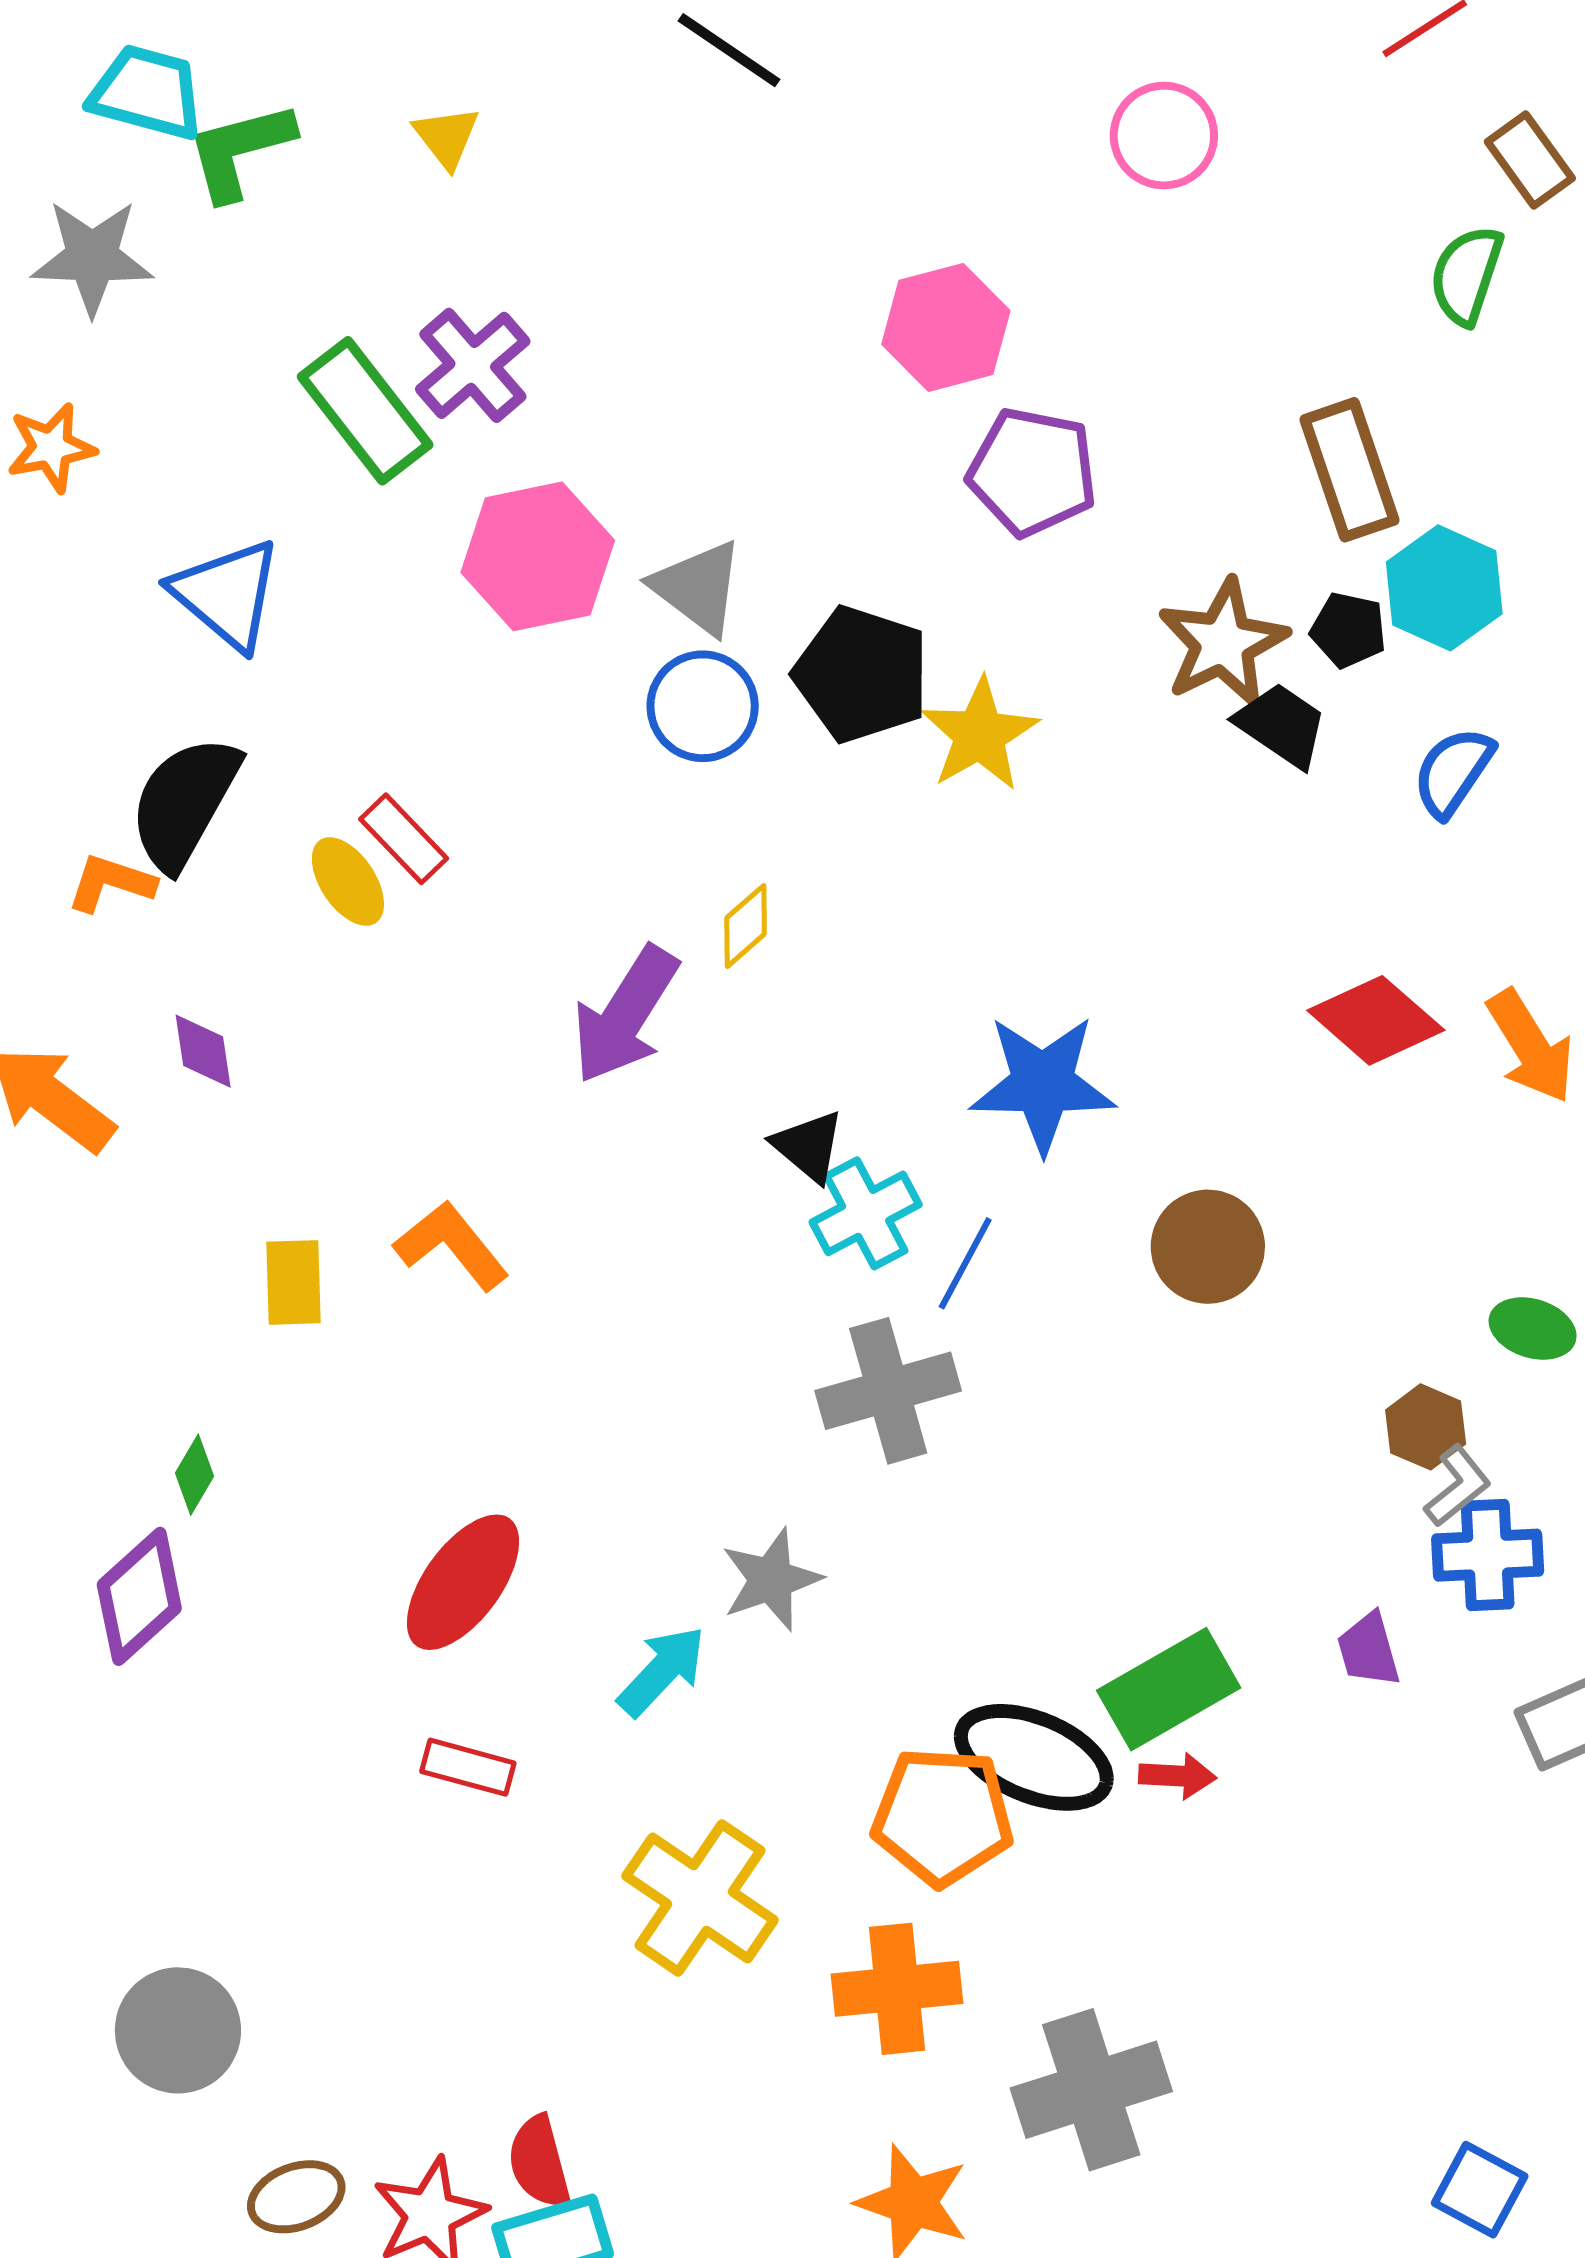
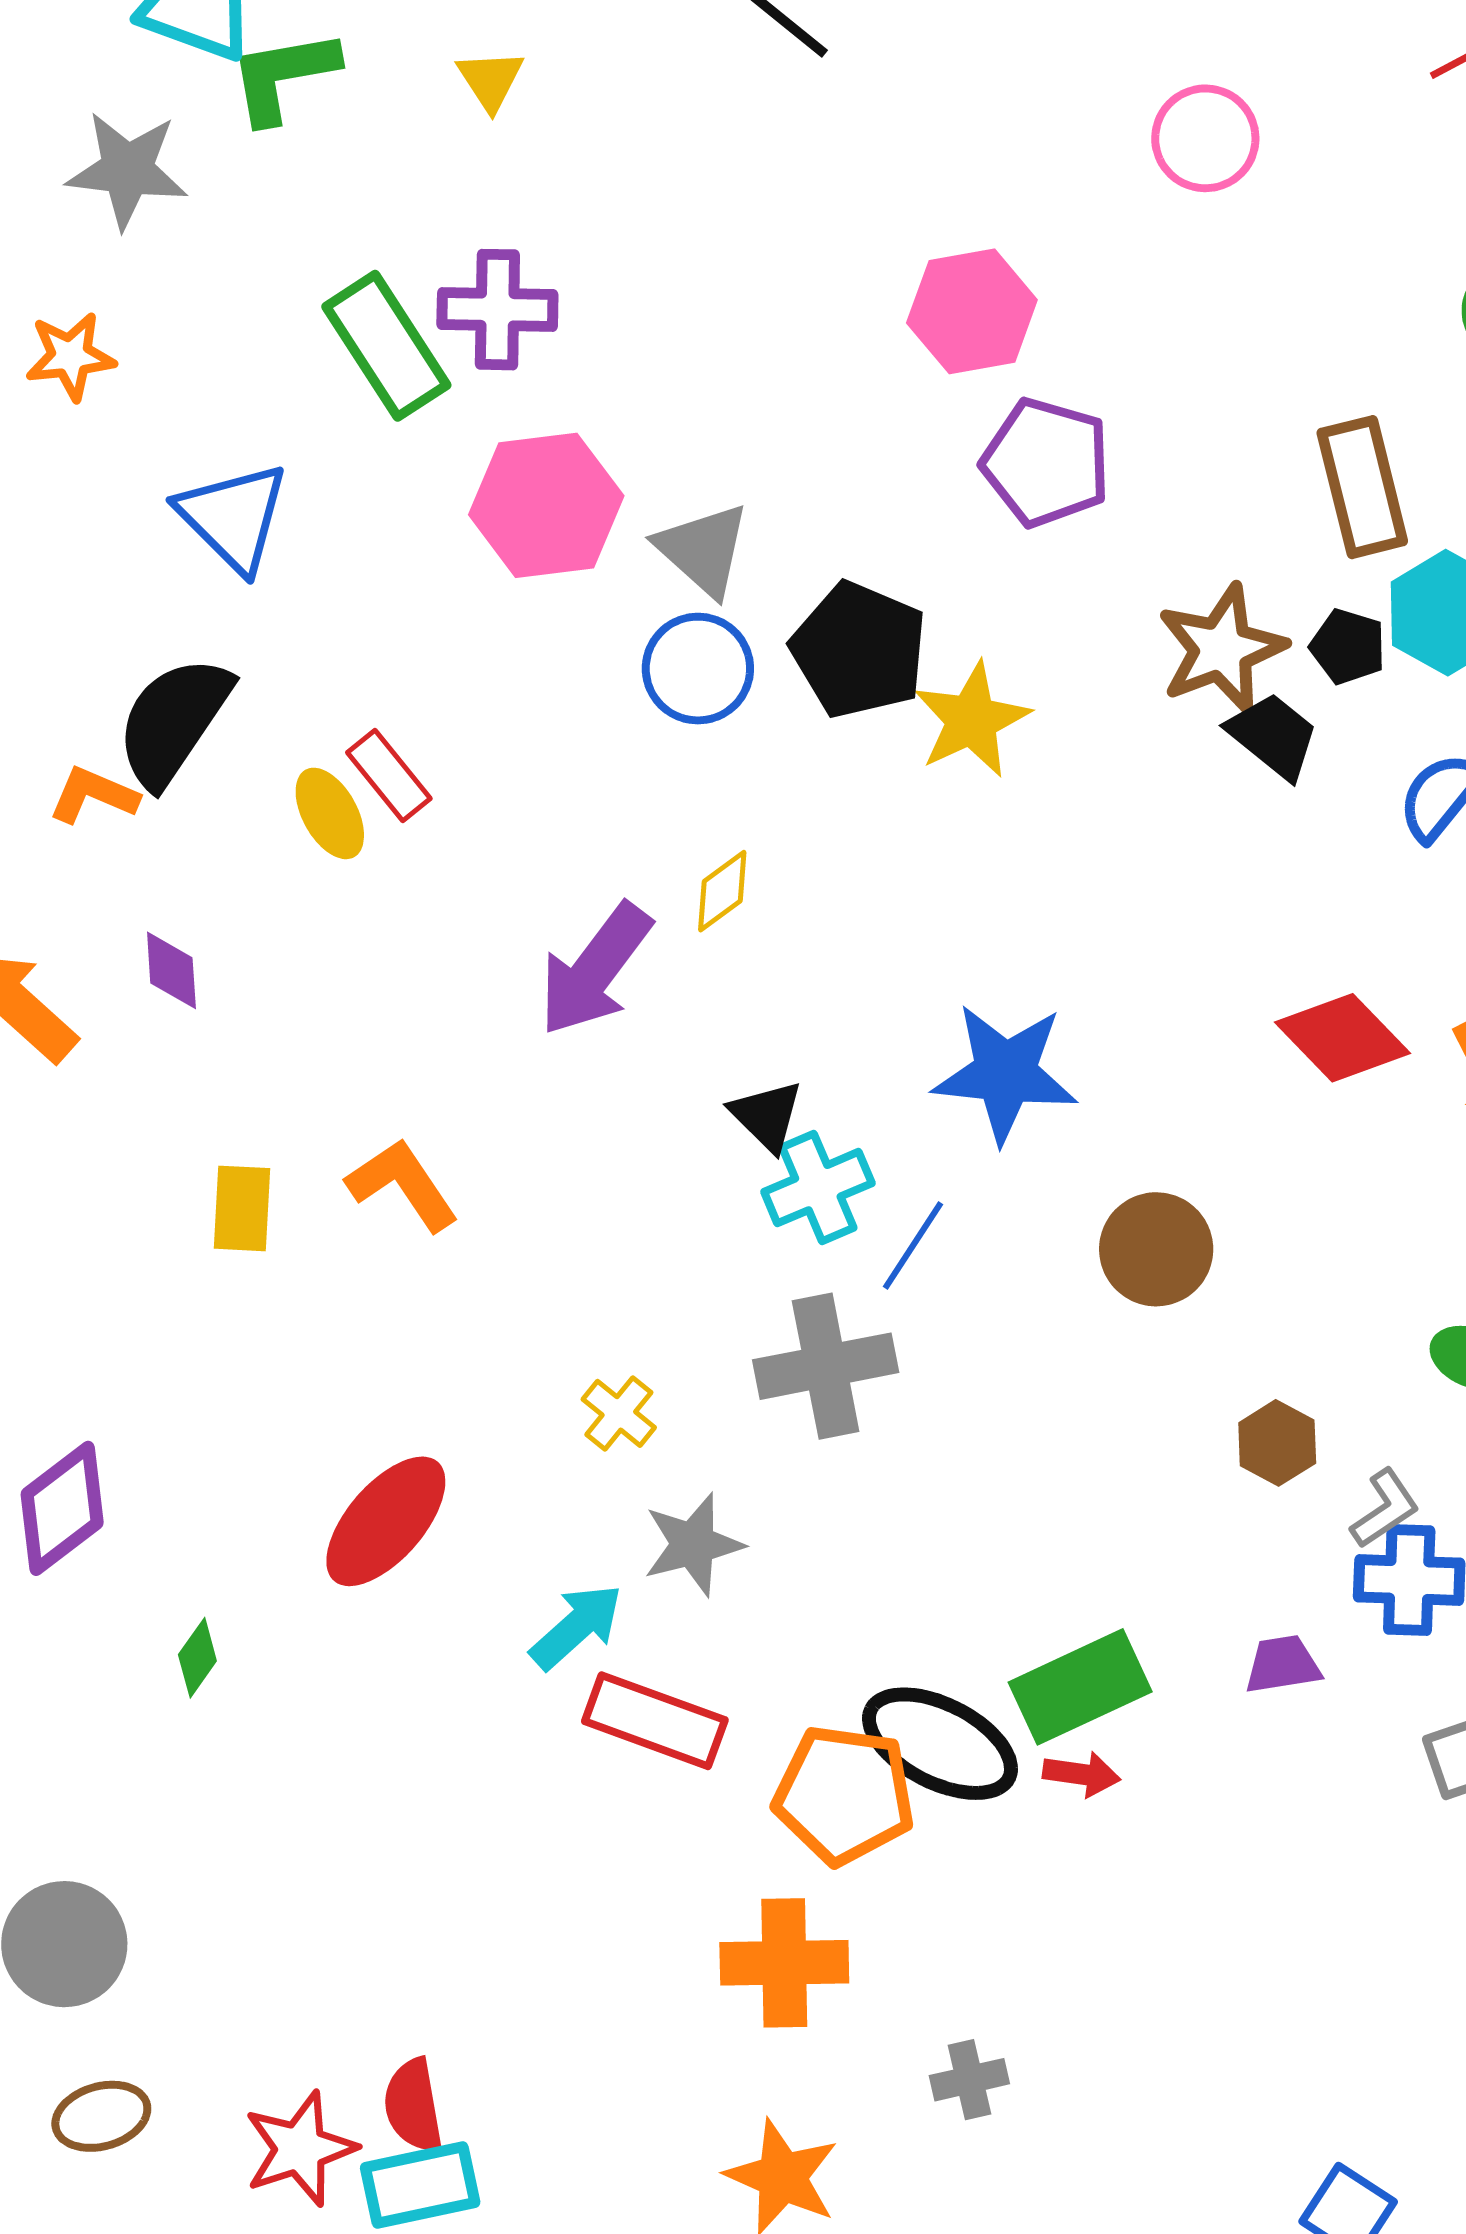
purple cross: (473, 365) -> (497, 310), turned 37
brown hexagon: (1426, 1427) -> (1277, 1443), moved
green diamond: (194, 1475) -> (197, 1658), moved
purple trapezoid: (1369, 1650) -> (1283, 1664), turned 92
red rectangle: (468, 1767) -> (655, 1721), moved, size x1.5
yellow cross: (700, 1898) -> (619, 1413), moved, size x0.5
gray cross: (1091, 2090) -> (969, 2080), size x0.5
brown ellipse: (296, 2197) -> (101, 2116), moved

